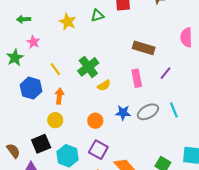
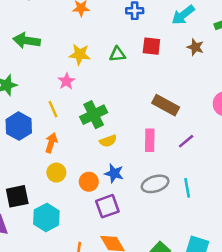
green arrow: (23, 19) -> (27, 41), size x1.5
yellow star: (68, 22) -> (80, 54), turned -30
pink star: (33, 42) -> (66, 81), moved
blue star: (123, 113) -> (114, 173), moved
yellow circle: (55, 120) -> (56, 173), moved
purple square: (98, 150) -> (107, 206), moved, turned 30

